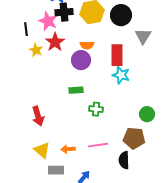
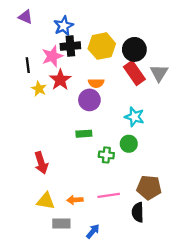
pink star: (48, 21) -> (52, 56), turned 30
red rectangle: (117, 55) -> (134, 73), moved, turned -35
green circle: (147, 114) -> (129, 144), moved
yellow triangle: (42, 150) -> (46, 201), turned -30

